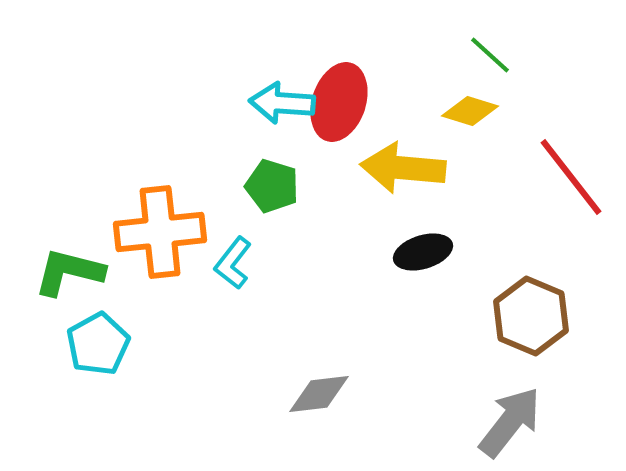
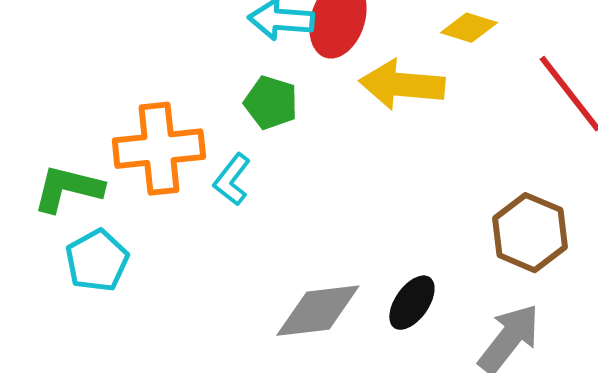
black ellipse: (423, 252) -> (412, 303), moved, turned -38
gray diamond: (319, 394) -> (318, 311), size x1.4

